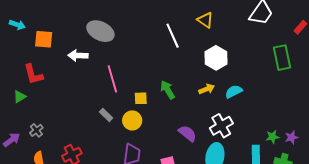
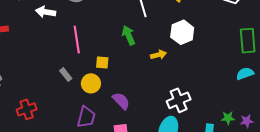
yellow arrow: (207, 89) -> (159, 55), moved
green arrow: (168, 90) -> (129, 35), moved
cyan semicircle: (234, 92) -> (245, 74), moved
purple semicircle: (187, 133) -> (121, 101), moved

